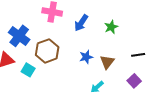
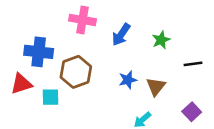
blue cross: (19, 36) -> (39, 52), turned -30
black line: (138, 55) -> (193, 64), moved
cyan square: (28, 70) -> (51, 97), turned -32

